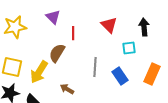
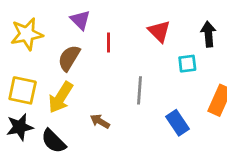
brown semicircle: (57, 53) -> (69, 58), moved
blue rectangle: (120, 76) -> (177, 123), moved

